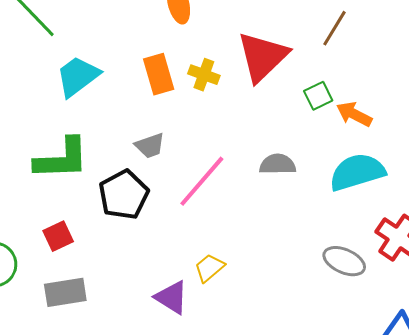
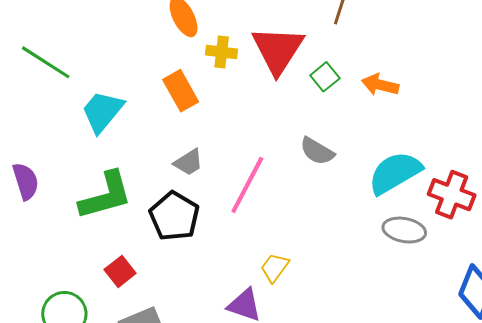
yellow cross: (204, 75) -> (222, 52), moved
green square: (318, 96) -> (325, 77), moved
gray semicircle: (277, 164) -> (317, 151), turned -135
cyan semicircle: (357, 172) -> (395, 173), moved

